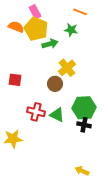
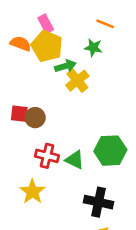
yellow cross: (67, 68) -> (77, 81), moved
brown circle: (55, 84) -> (35, 118), moved
black cross: (84, 125) -> (99, 202), moved, size x1.5
yellow star: (13, 139) -> (32, 192), moved, turned -30

